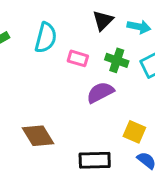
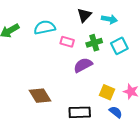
cyan semicircle: (46, 38) -> (45, 27), turned -115
green cross: (117, 60) -> (94, 43), turned -35

